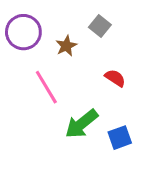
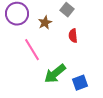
red semicircle: (115, 78) -> (73, 36), moved, turned -128

